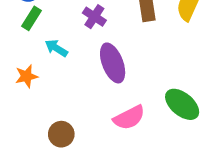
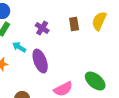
purple ellipse: (113, 63) -> (40, 61), moved

